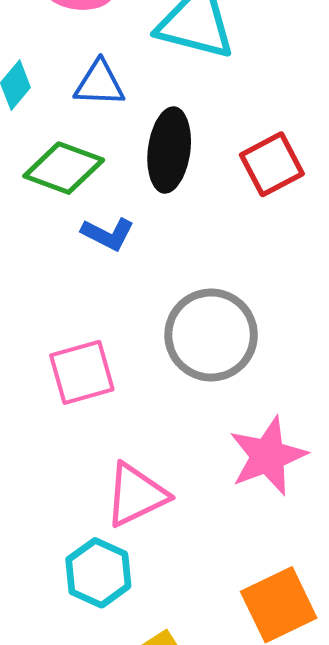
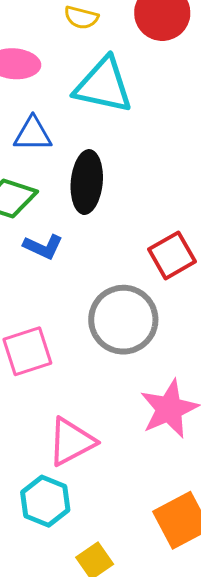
red square: (272, 164) -> (172, 255), moved

